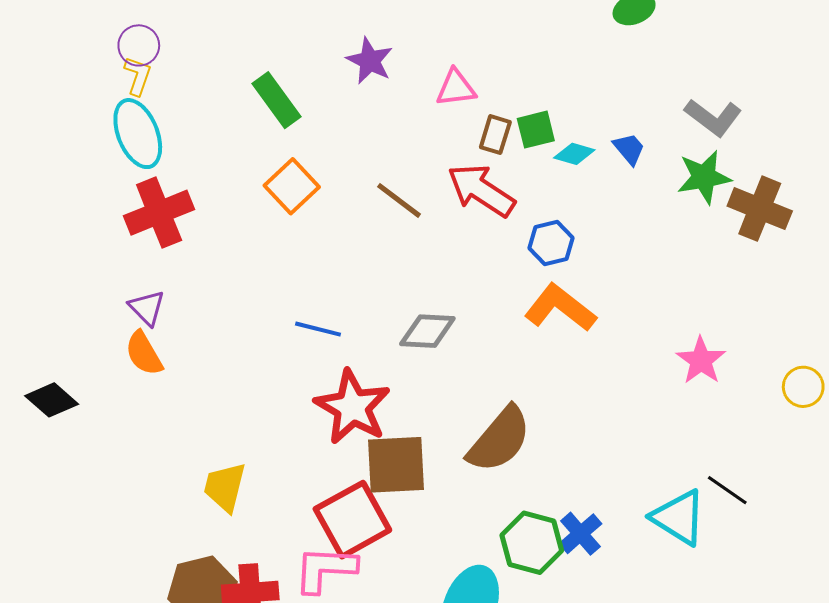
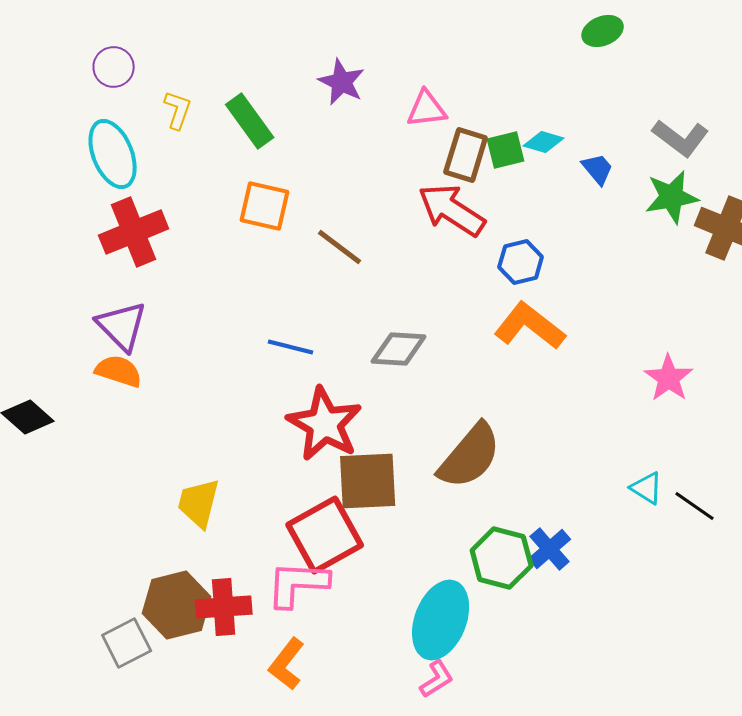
yellow L-shape: (138, 76) -> (178, 110), moved
brown rectangle: (495, 135) -> (466, 155), size x1.4
cyan diamond: (574, 154) -> (544, 142), moved
orange square: (292, 186) -> (265, 206), turned -34
brown line: (399, 200) -> (340, 247), moved
purple triangle: (147, 308) -> (122, 326), size x1.4
orange semicircle: (144, 353) -> (119, 371), turned 138
cyan triangle: (679, 517) -> (647, 488), moved, size x0.6

